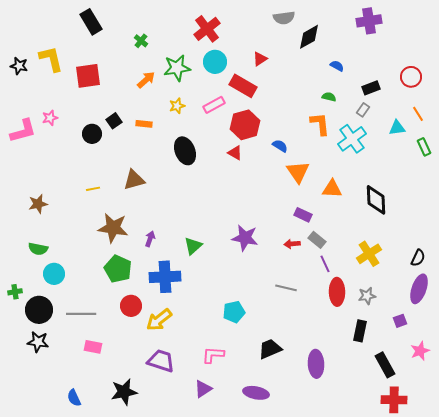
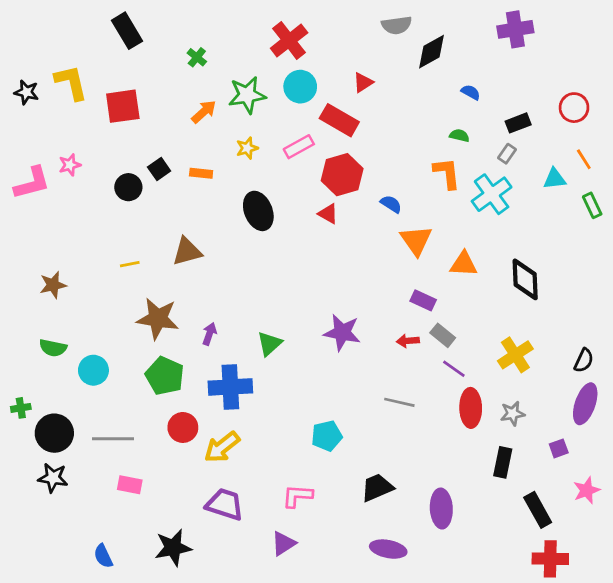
purple line: (325, 264) -> (454, 369), turned -30
cyan circle: (54, 274) -> (93, 370), moved
purple ellipse: (256, 393) -> (388, 549), moved

